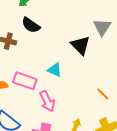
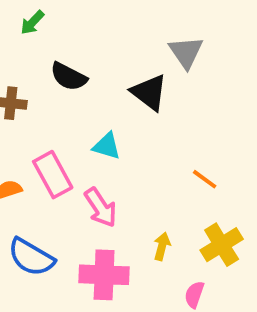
black semicircle: (31, 25) -> (69, 77), moved
pink rectangle: (25, 81) -> (53, 175), turned 50

